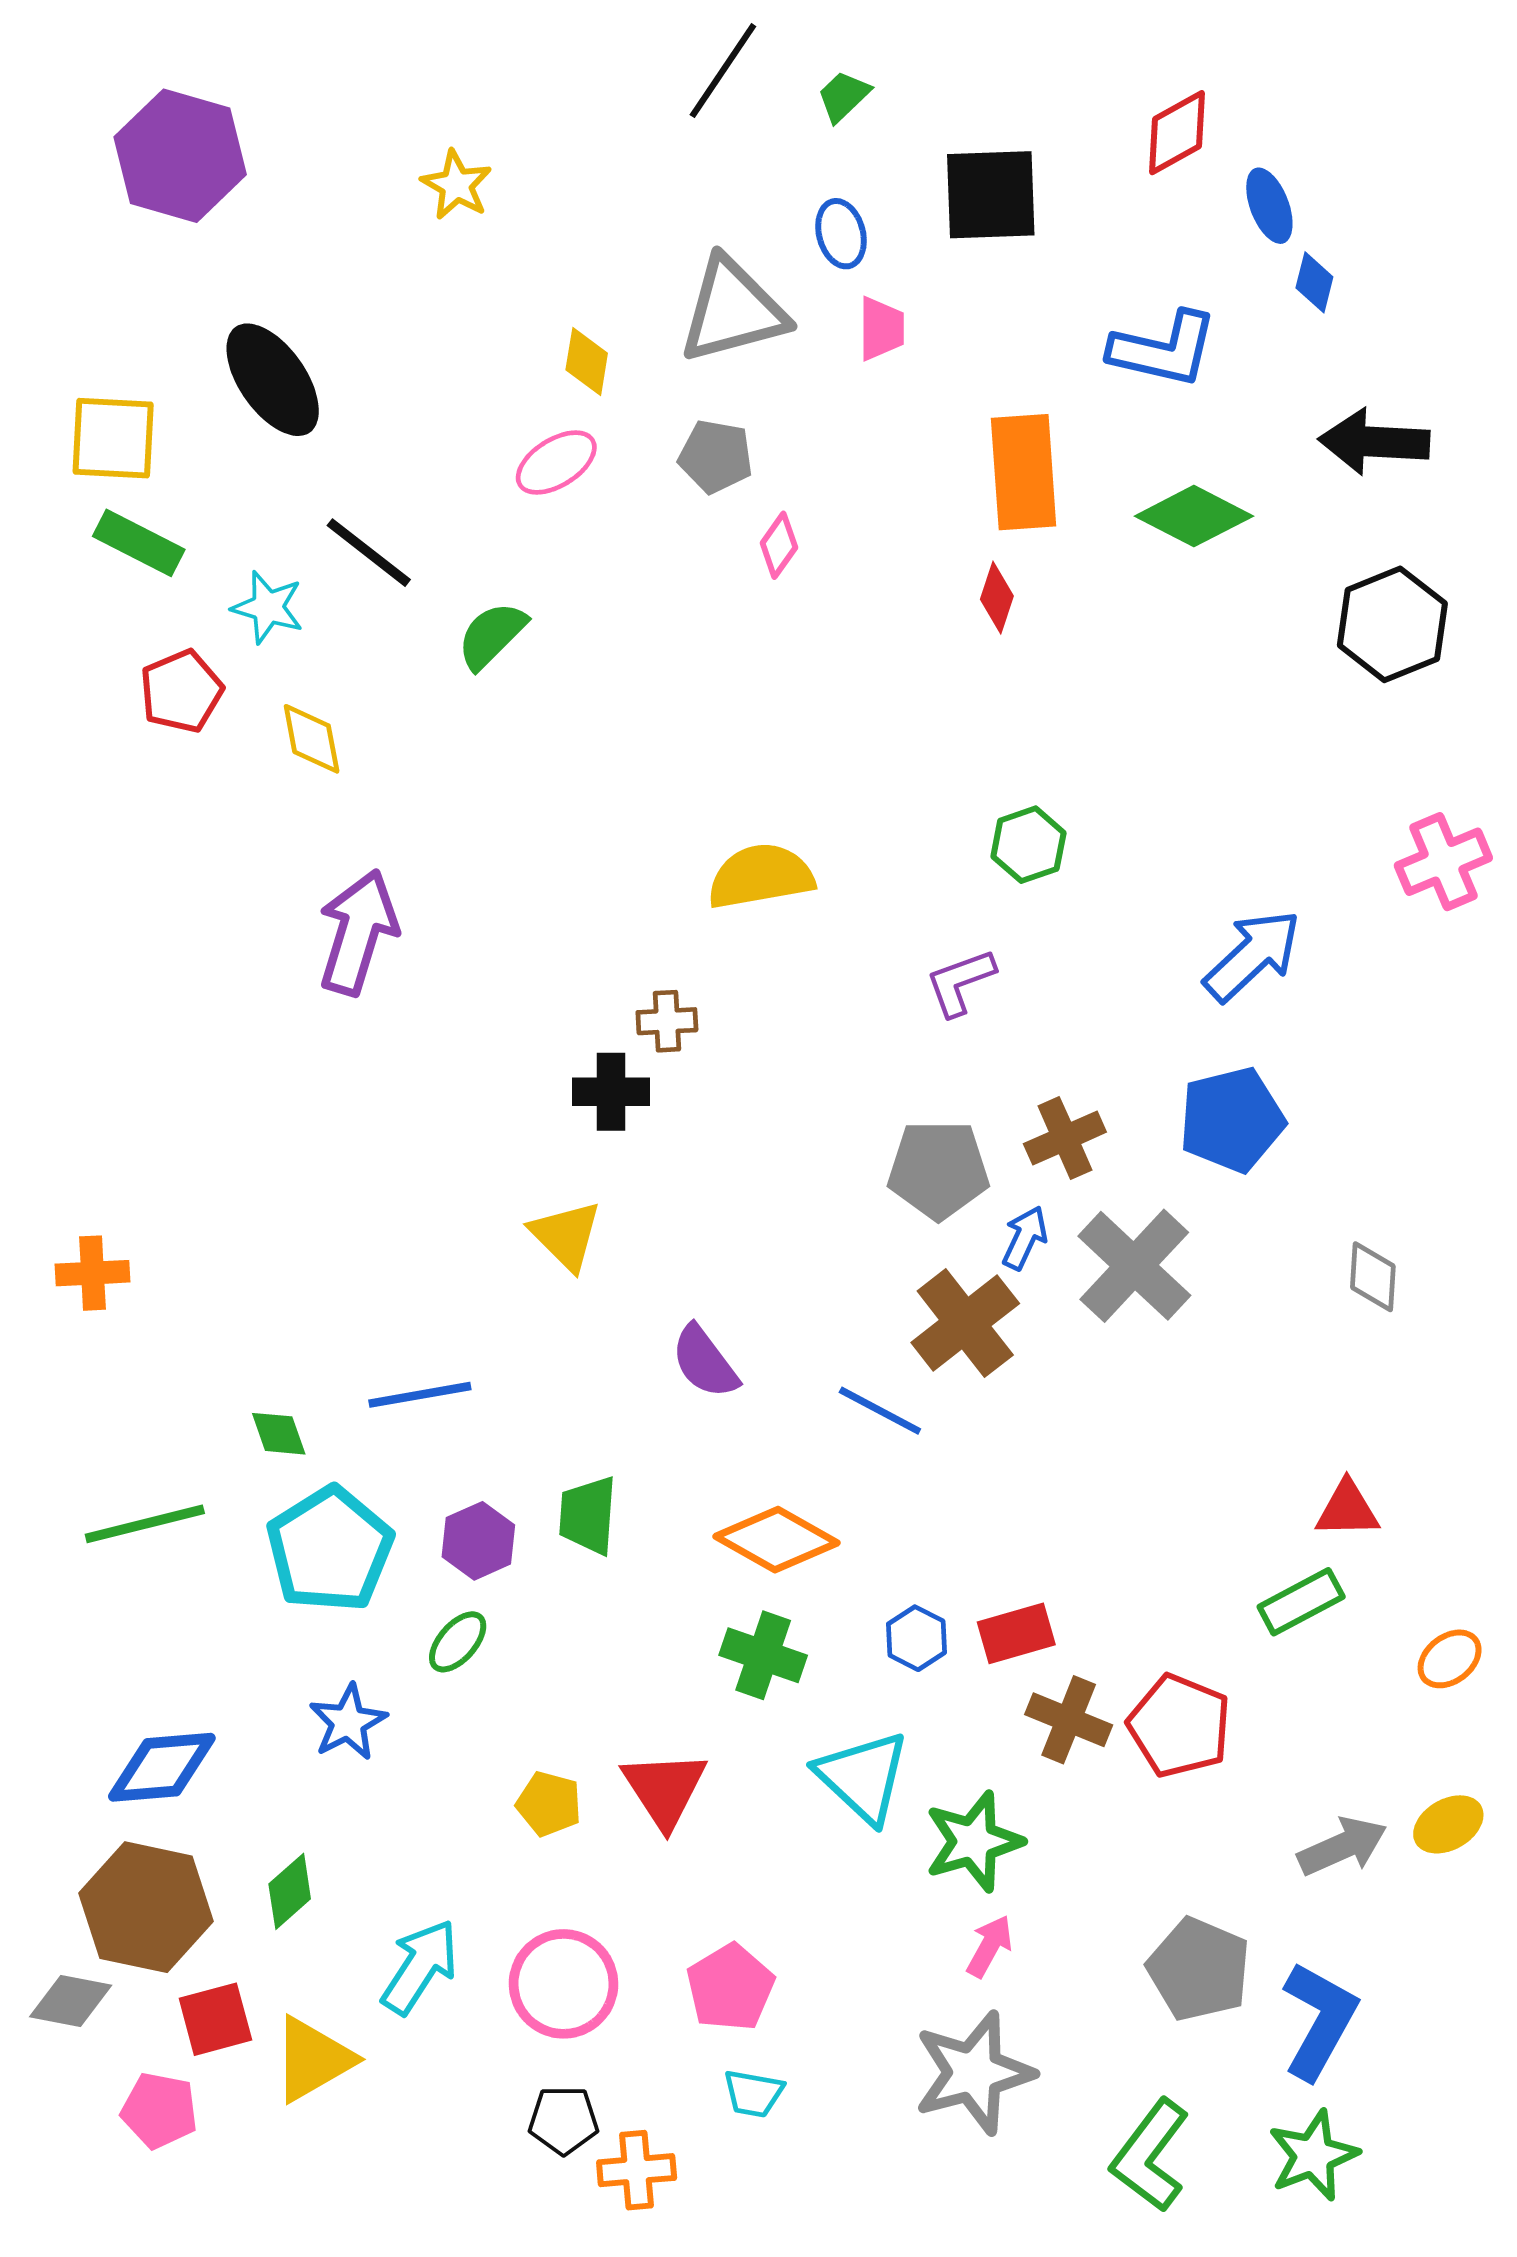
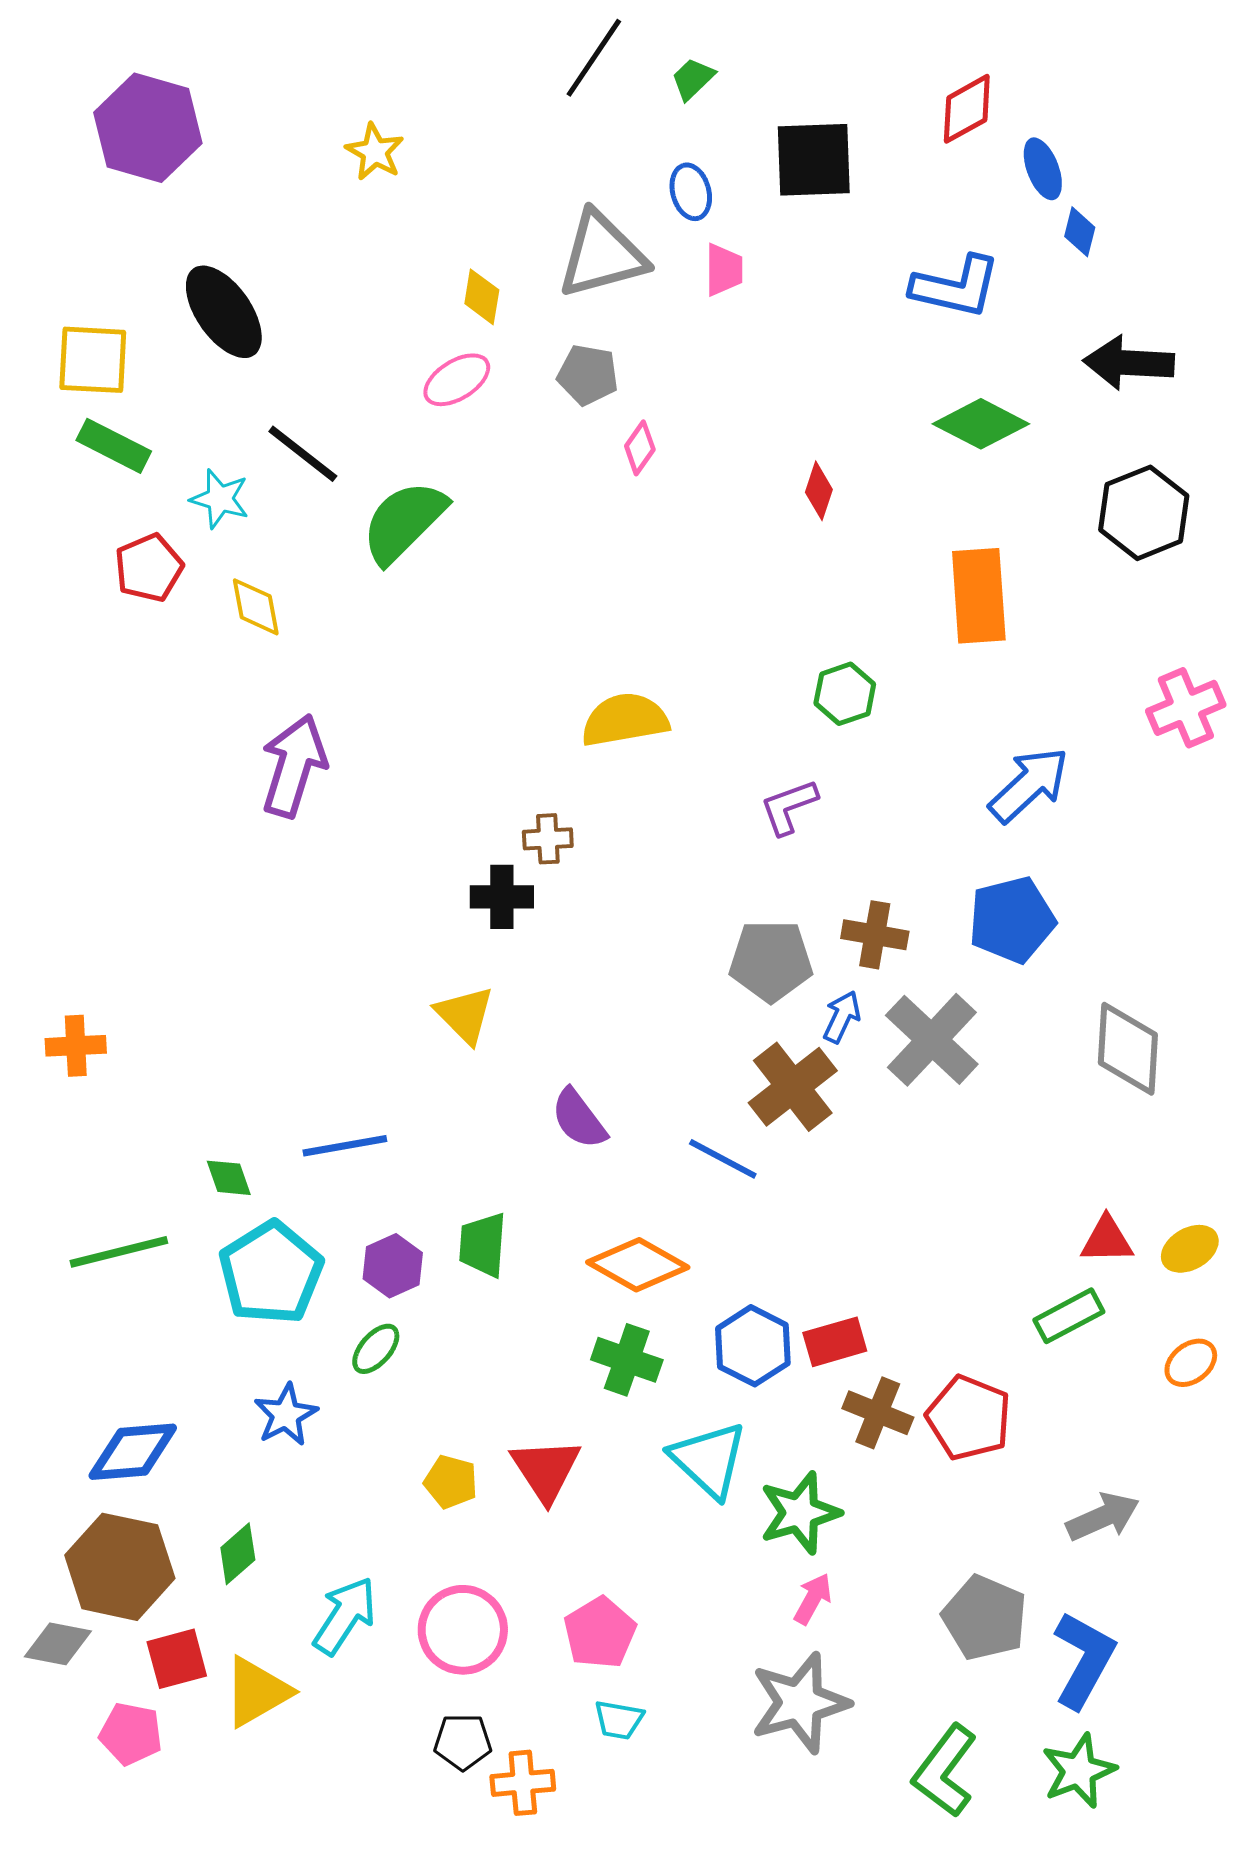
orange rectangle: (1024, 472) -> (979, 596), moved
green semicircle: (492, 635) -> (404, 522), size x1.5
brown cross: (1065, 1138) -> (875, 935), turned 34
gray diamond: (1373, 1277) -> (1128, 1049), size x1.6
blue hexagon: (916, 1638) -> (753, 1346), size x1.5
yellow ellipse: (1448, 1824) -> (1190, 1249), moved

